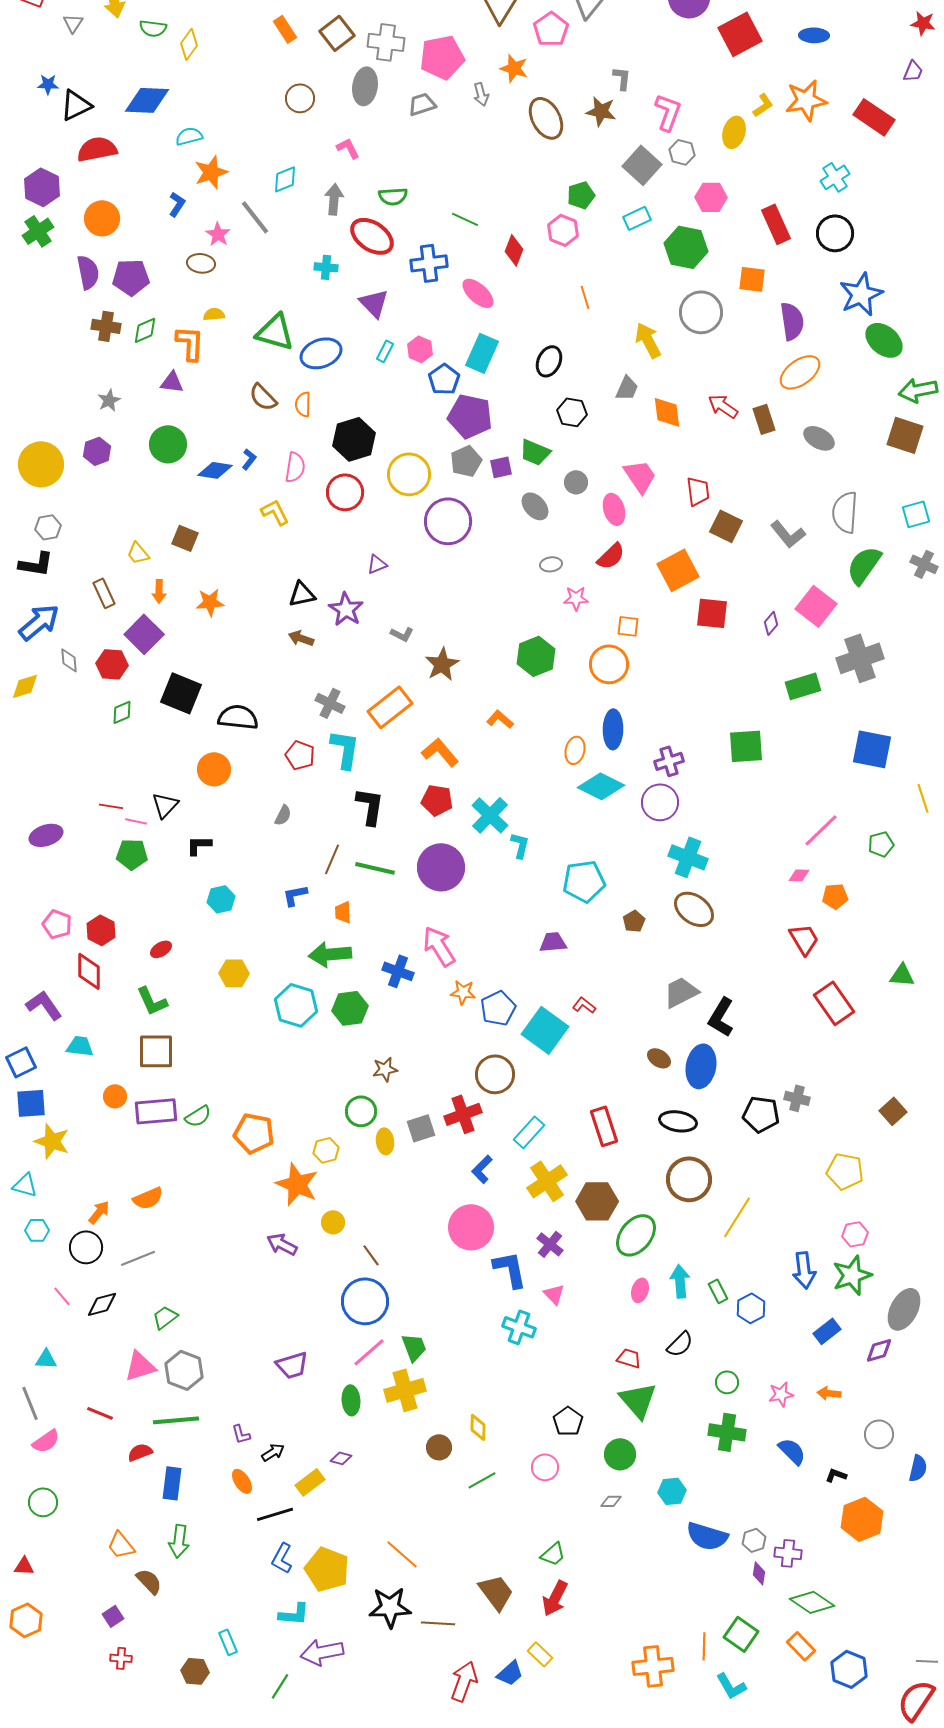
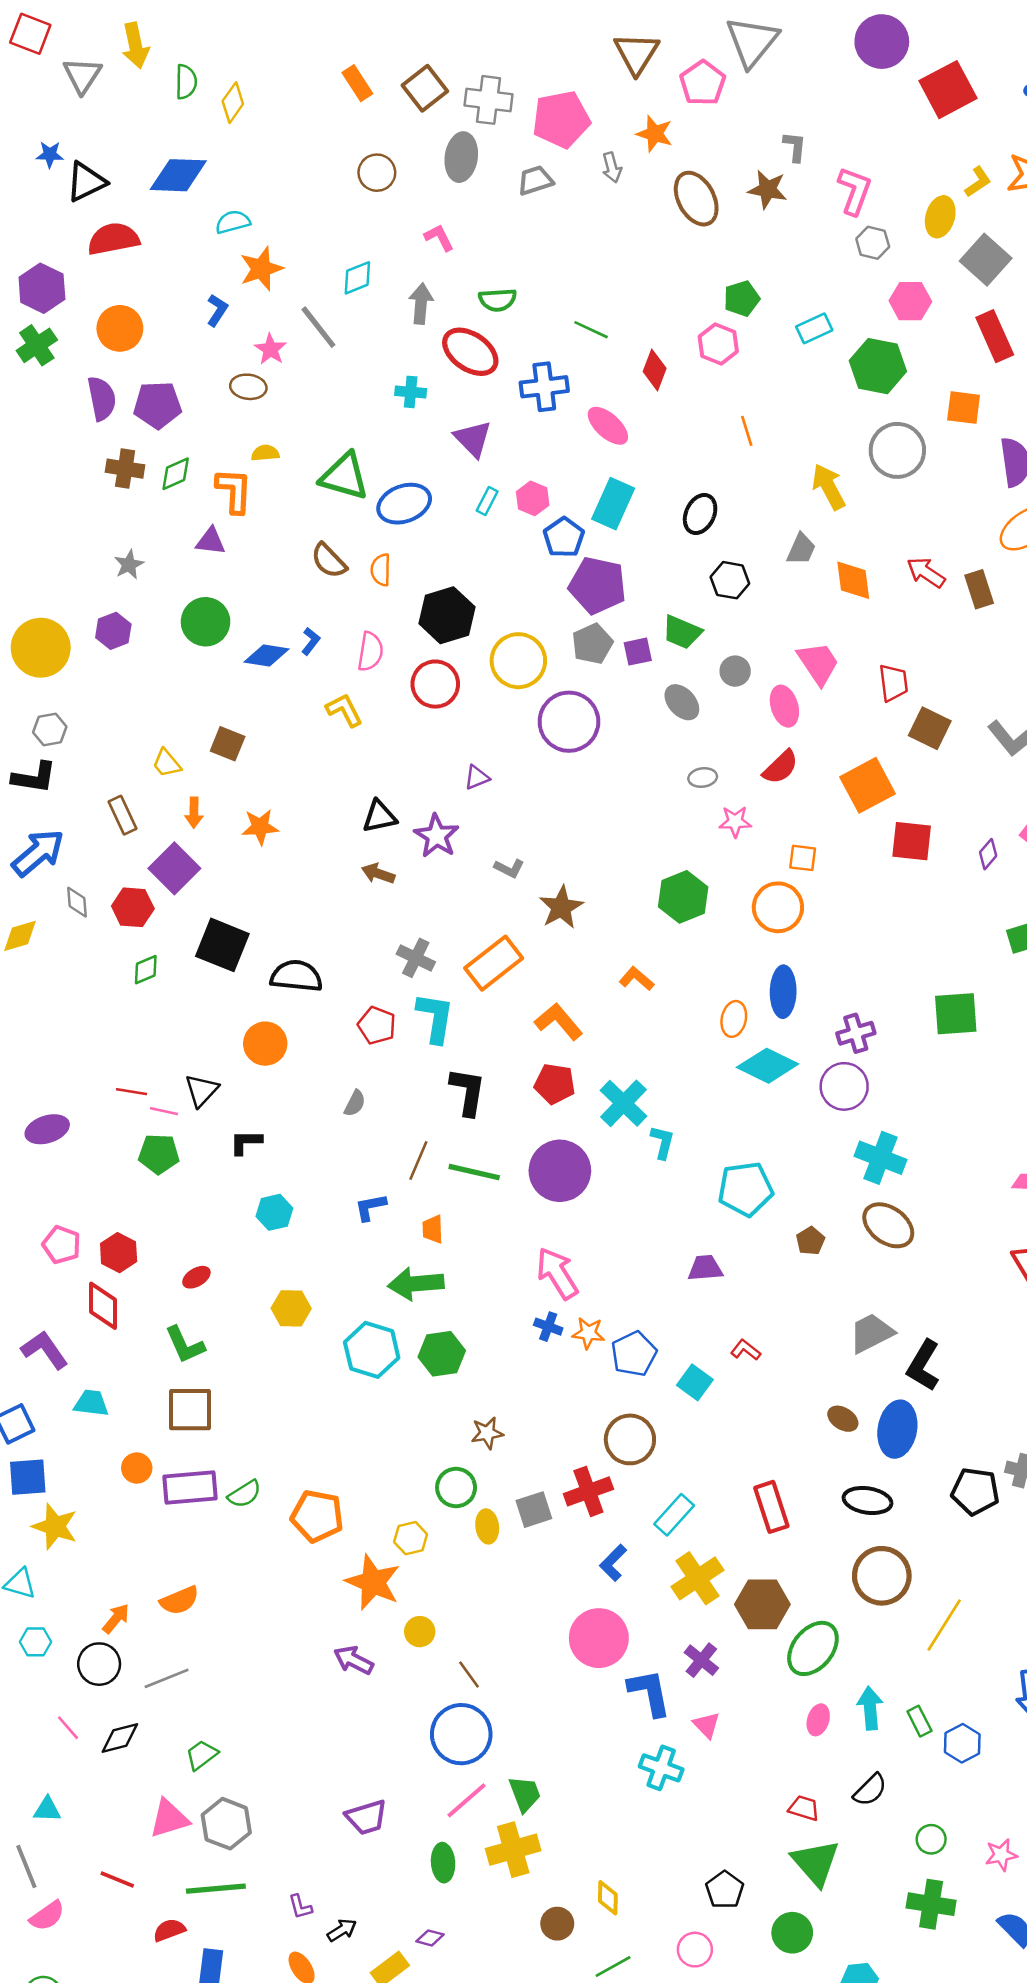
gray triangle: (73, 23) -> (82, 75), size x1.5
green semicircle: (153, 28) -> (186, 82), turned -96
gray square: (642, 165) -> (986, 260), moved
blue cross: (398, 971) -> (548, 1327), moved, size x0.7
cyan square: (545, 1030) -> (695, 1382), size x0.6

